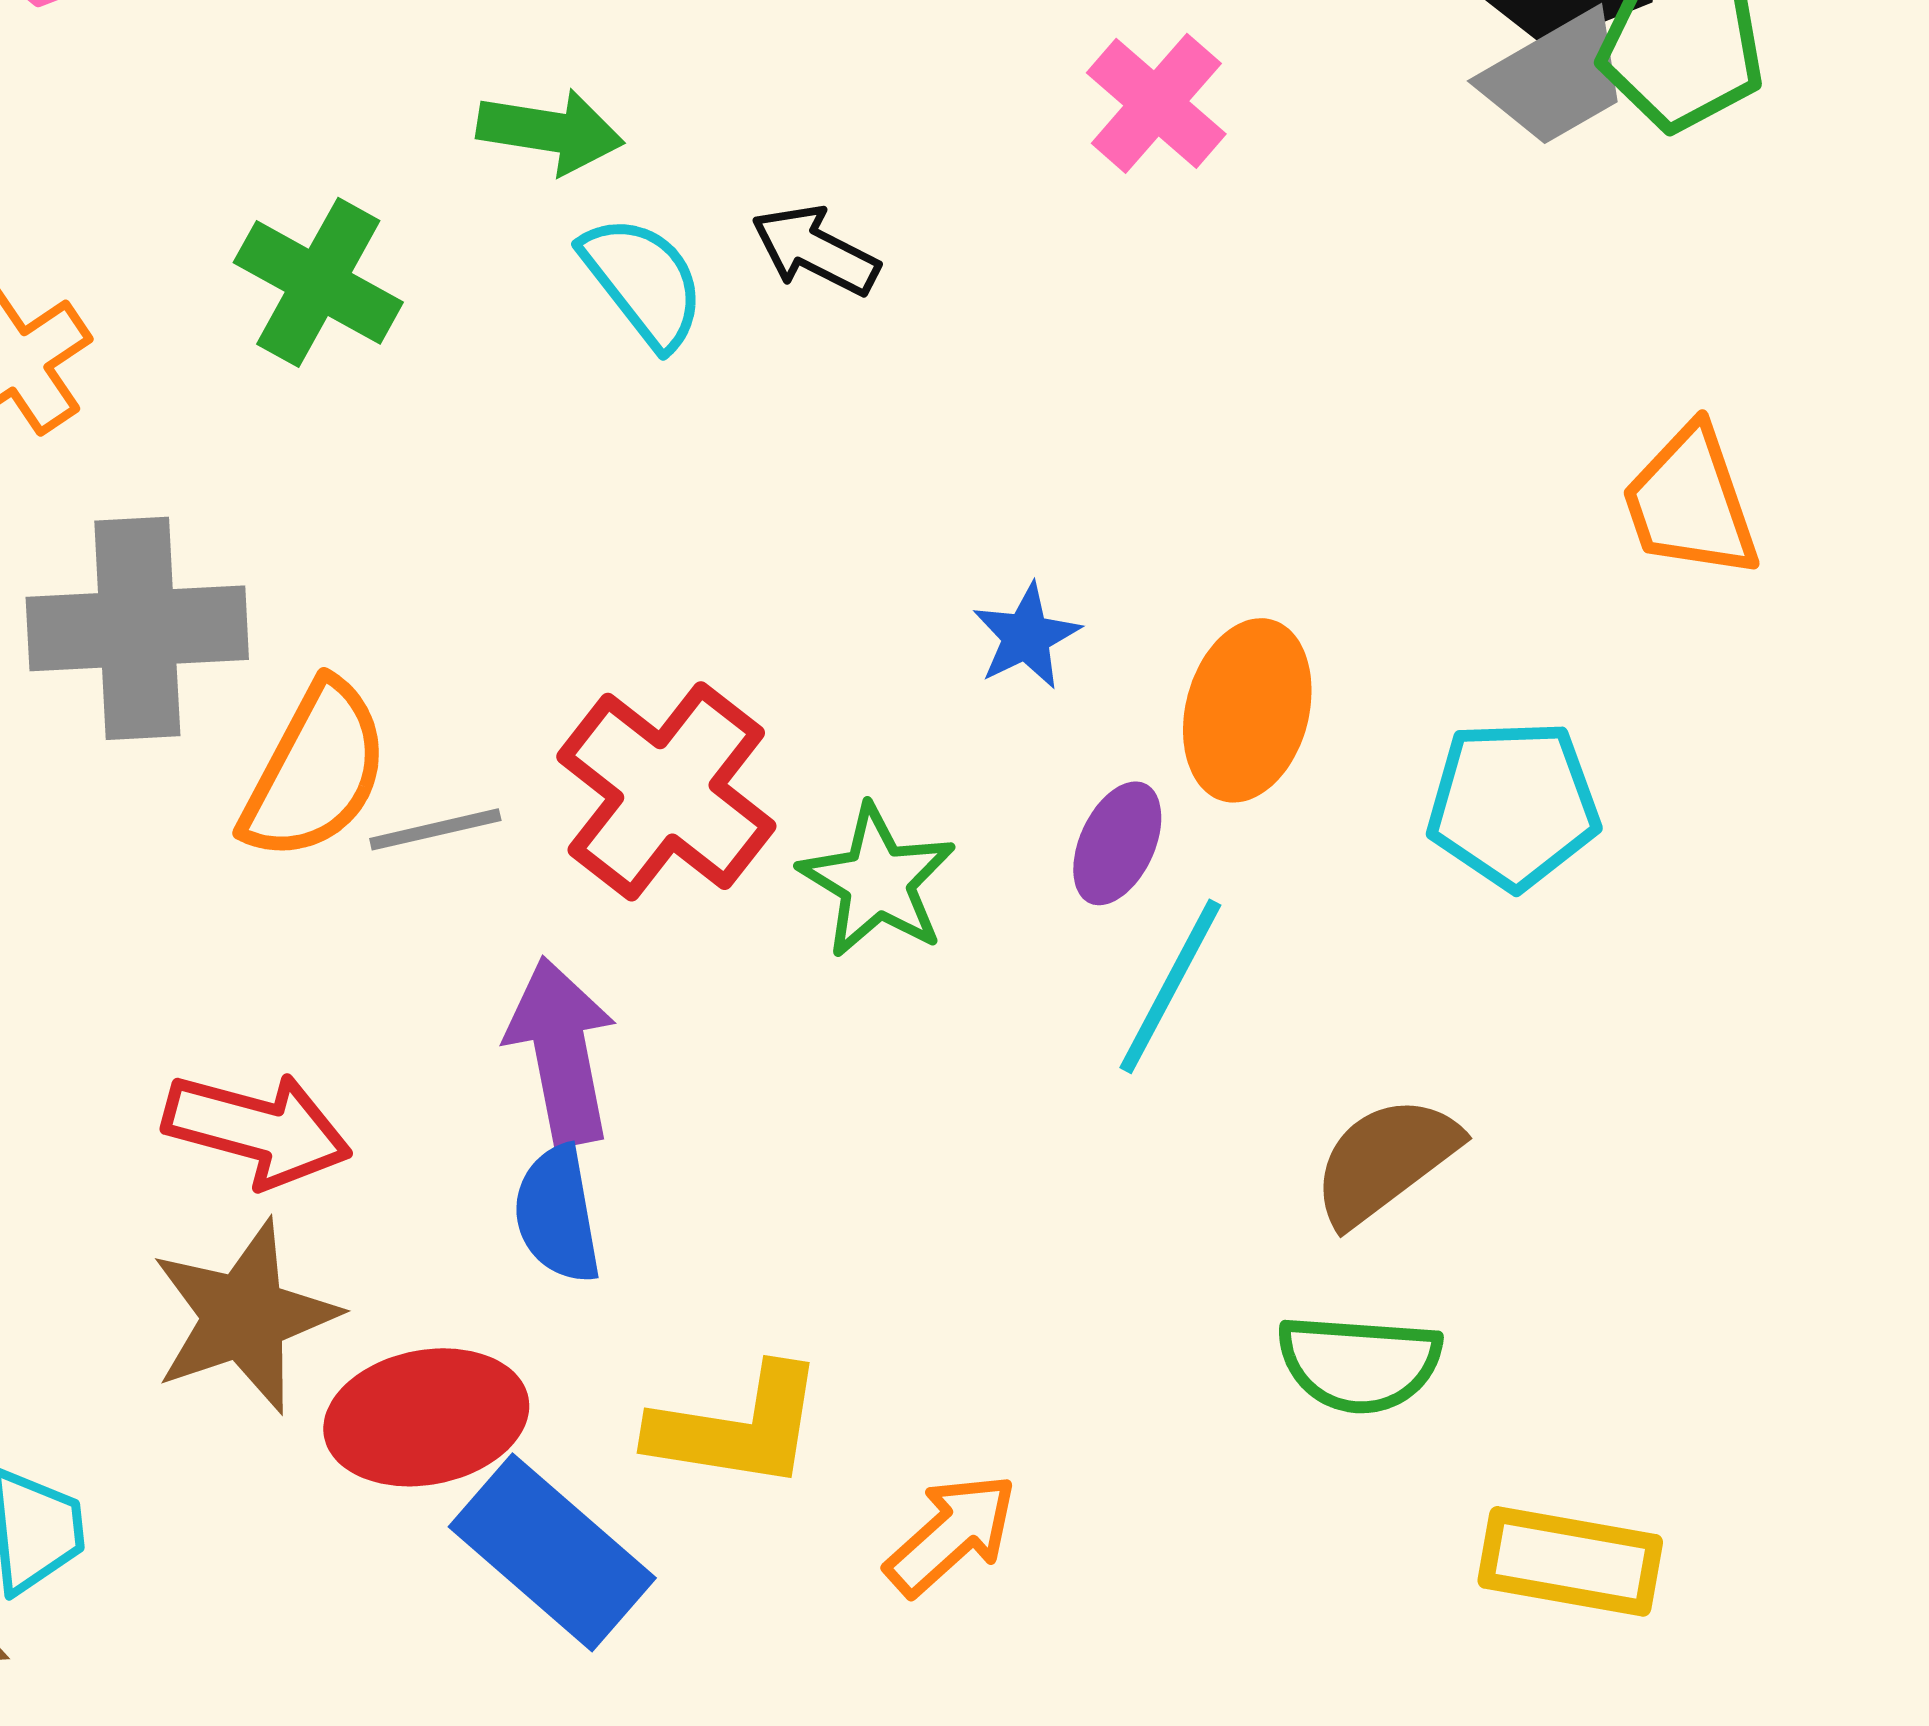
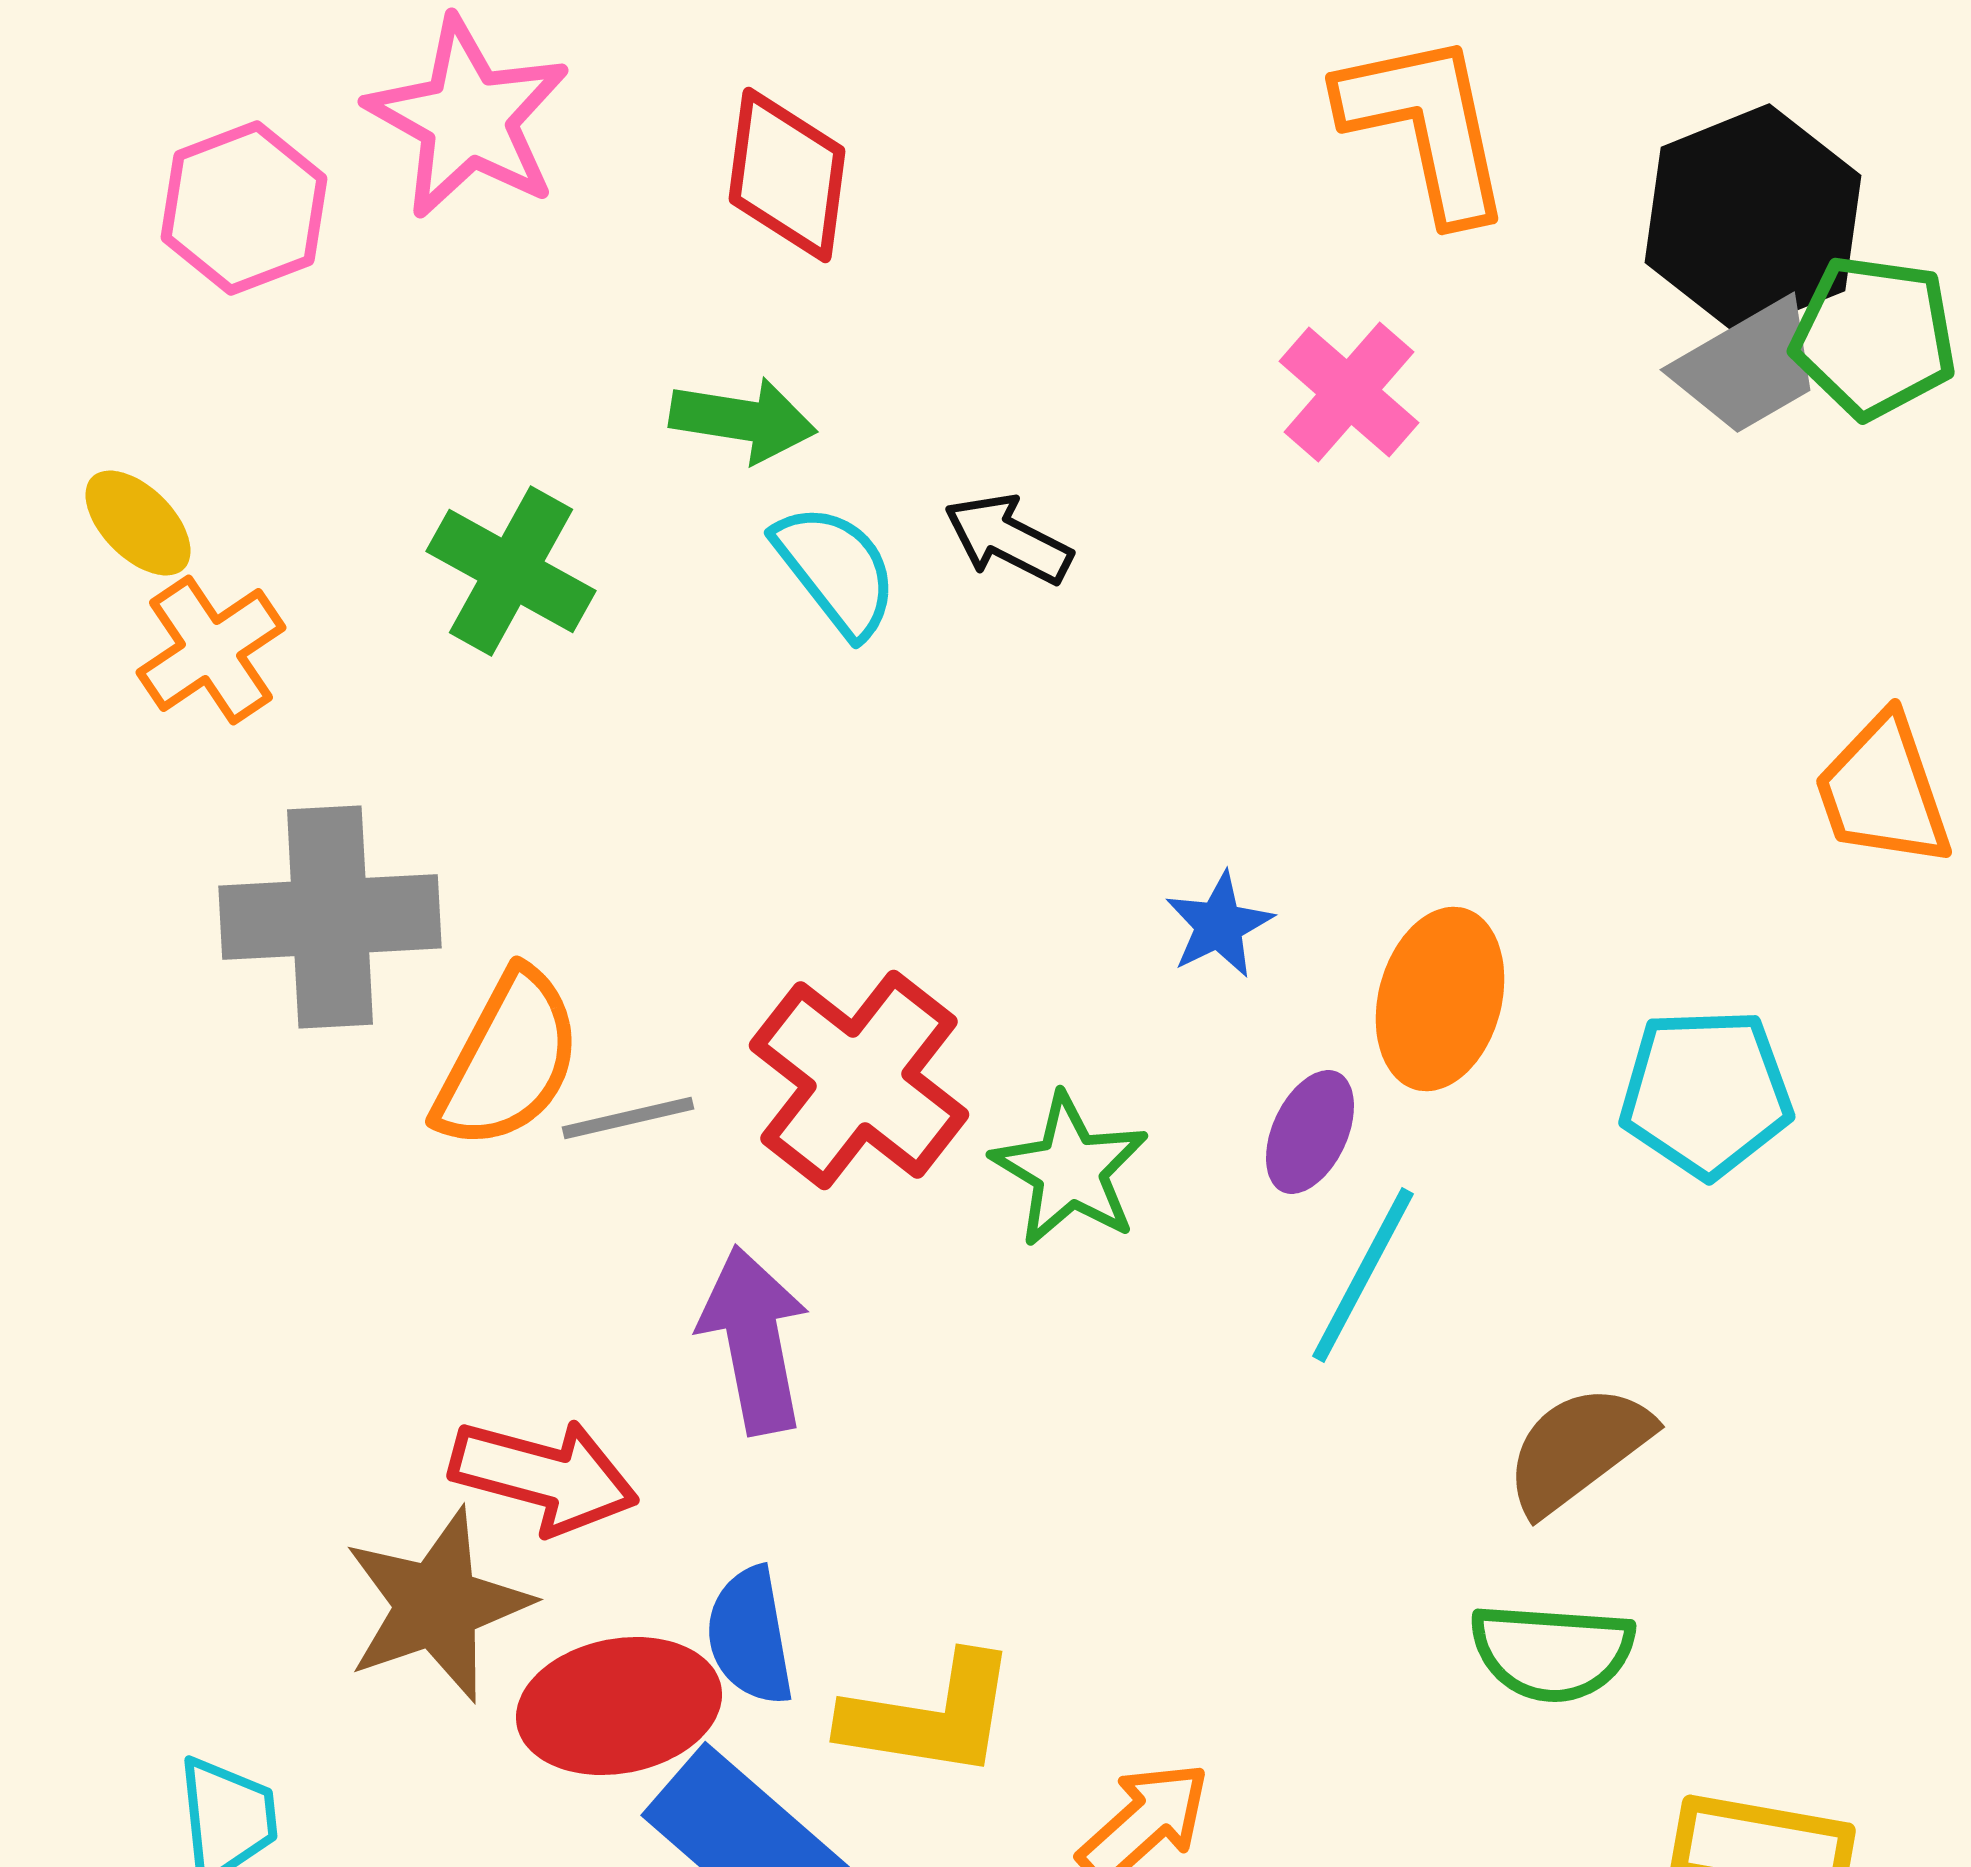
red arrow: (257, 1129) -> (544, 1476), moved
blue semicircle: (557, 1214) -> (750, 1636), moved

